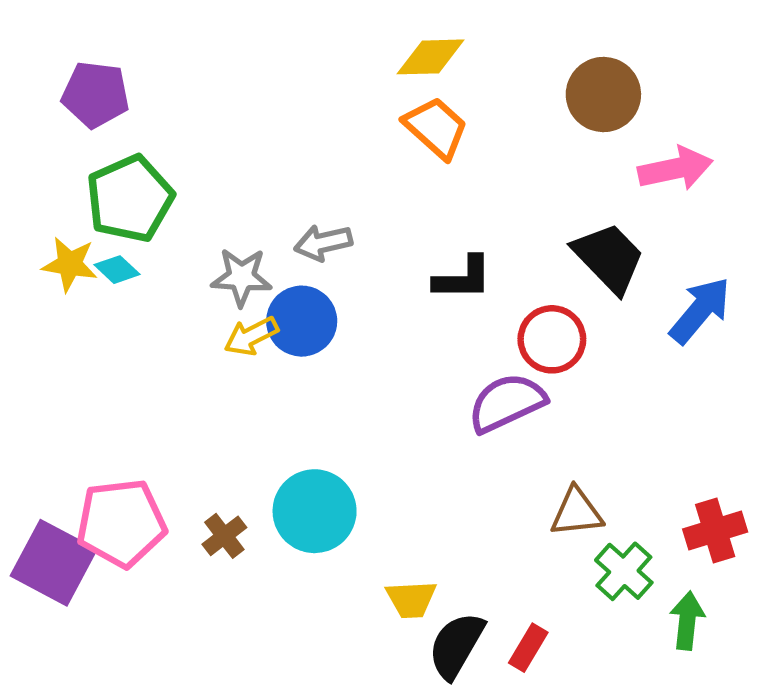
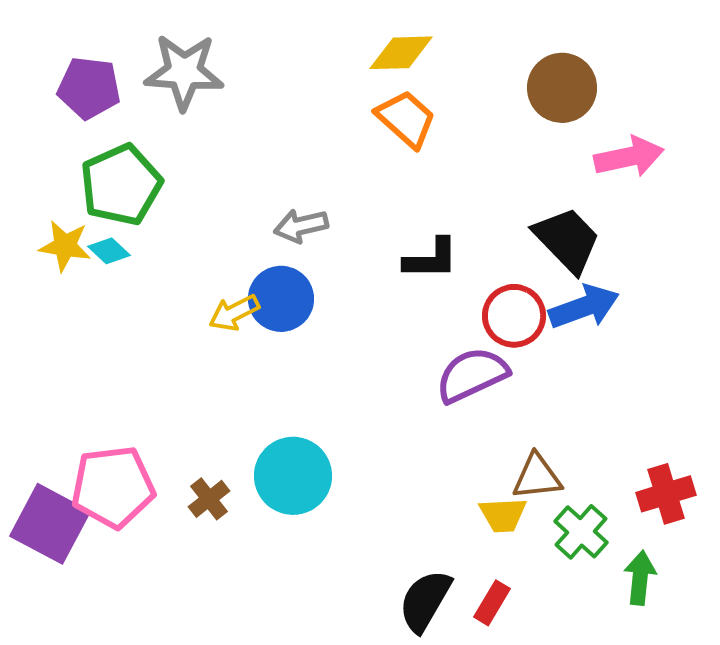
gray star: (242, 277) -> (184, 72), moved, size x1.4
blue arrow: (700, 310) -> (584, 307), moved, turned 30
yellow trapezoid: (411, 599) -> (503, 515), moved

